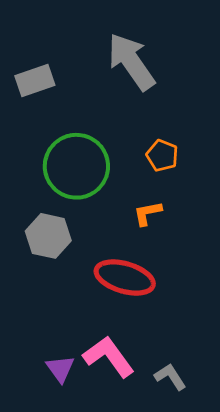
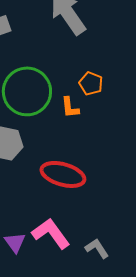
orange L-shape: (147, 213) -> (70, 107), moved, turned -85

